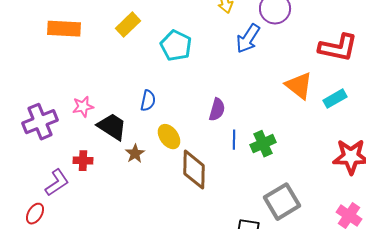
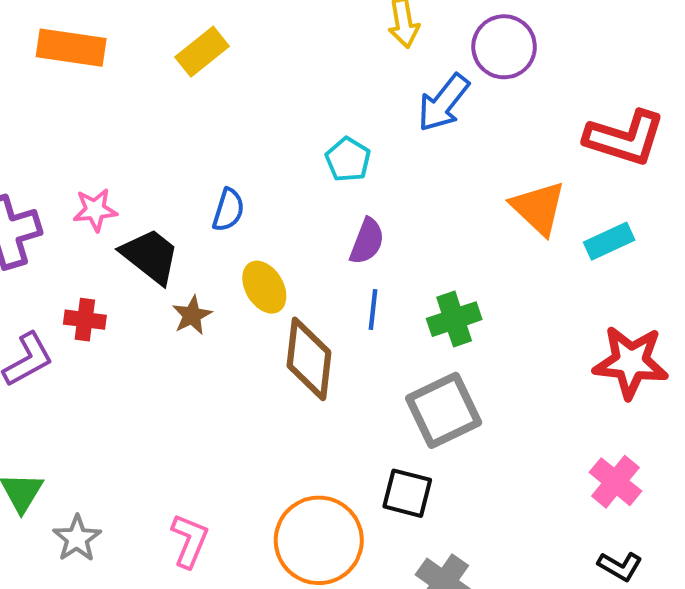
cyan pentagon: (176, 46) -> (348, 159), moved, size x0.7
blue line: (234, 140) -> (373, 309), moved
gray square: (282, 202) -> (444, 410), moved

